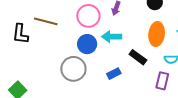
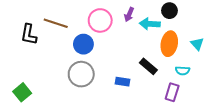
cyan arrow: (112, 37) -> (150, 24), moved
blue circle: (87, 44) -> (83, 44), moved
blue rectangle: (114, 74) -> (122, 82), turned 32

